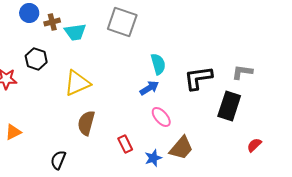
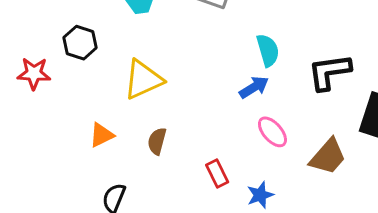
brown semicircle: (86, 123) -> (157, 141), size x0.7
orange triangle: (13, 132) -> (102, 135), moved
brown trapezoid: (181, 148) -> (328, 157), moved

